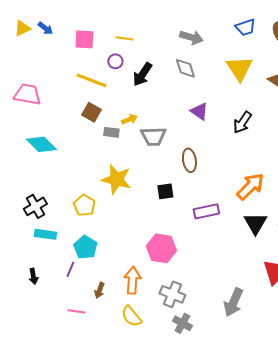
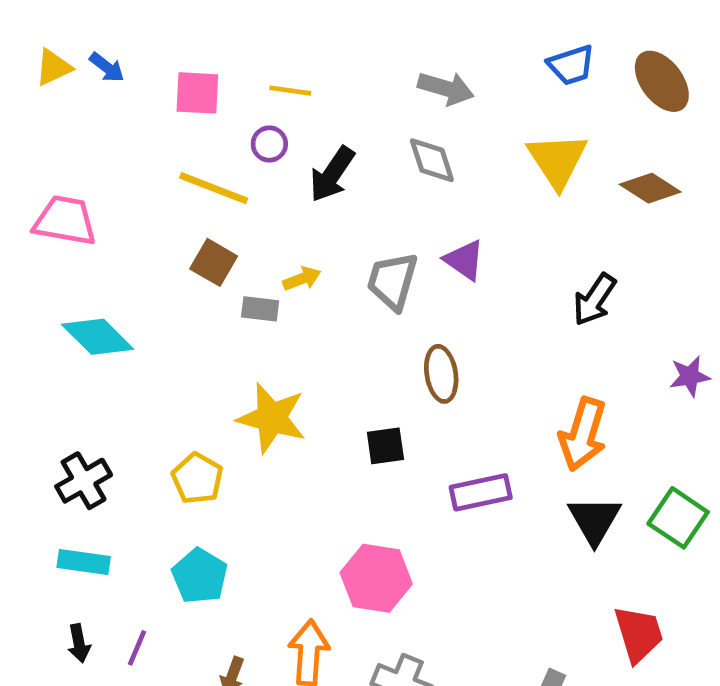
black arrow: (242, 122) -> (594, 300), moved
gray trapezoid: (153, 136) -> (392, 281), moved, turned 108
orange arrow: (250, 186) -> (583, 434), turned 152
cyan rectangle: (45, 234) -> (84, 562), moved
purple line: (70, 269) -> (137, 648), moved

